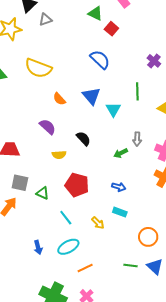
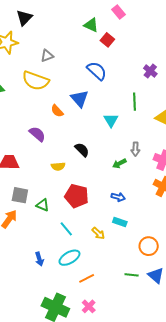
gray triangle: (46, 20) -> (47, 56), moved
blue triangle: (91, 96) -> (80, 99), moved
purple semicircle: (48, 127) -> (37, 134), moved

